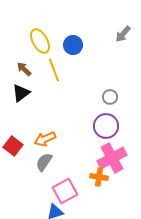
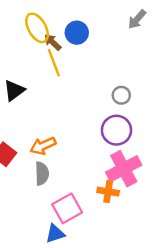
brown arrow: (24, 69) -> (53, 42), moved
gray semicircle: (44, 162) -> (42, 173), turned 144

